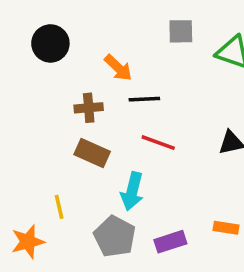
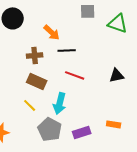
yellow line: (59, 207) -> (30, 105), moved, turned -32

